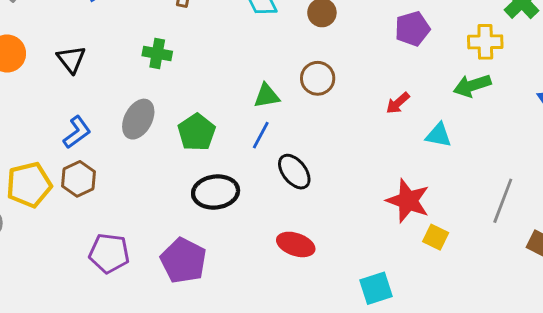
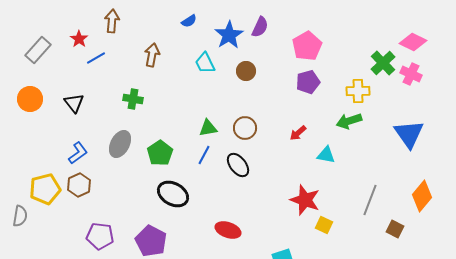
brown circle: (318, 78) -> (245, 128), moved
black ellipse: (294, 172) -> (238, 165), moved
black ellipse: (216, 192) -> (173, 194), turned 36

